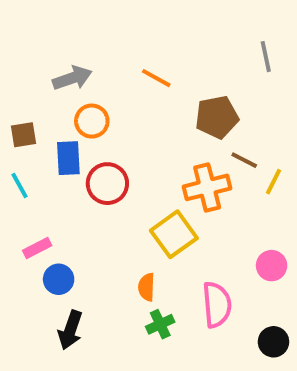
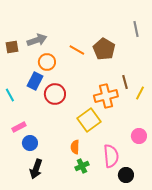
orange line: (156, 78) -> (77, 50), moved
brown pentagon: (217, 117) -> (104, 49), moved, turned -30
brown square: (23, 135) -> (12, 47), moved
blue rectangle: (68, 158) -> (35, 81), turned 30
brown line: (244, 160) -> (125, 82), turned 48
black circle: (273, 342) -> (126, 175), moved

